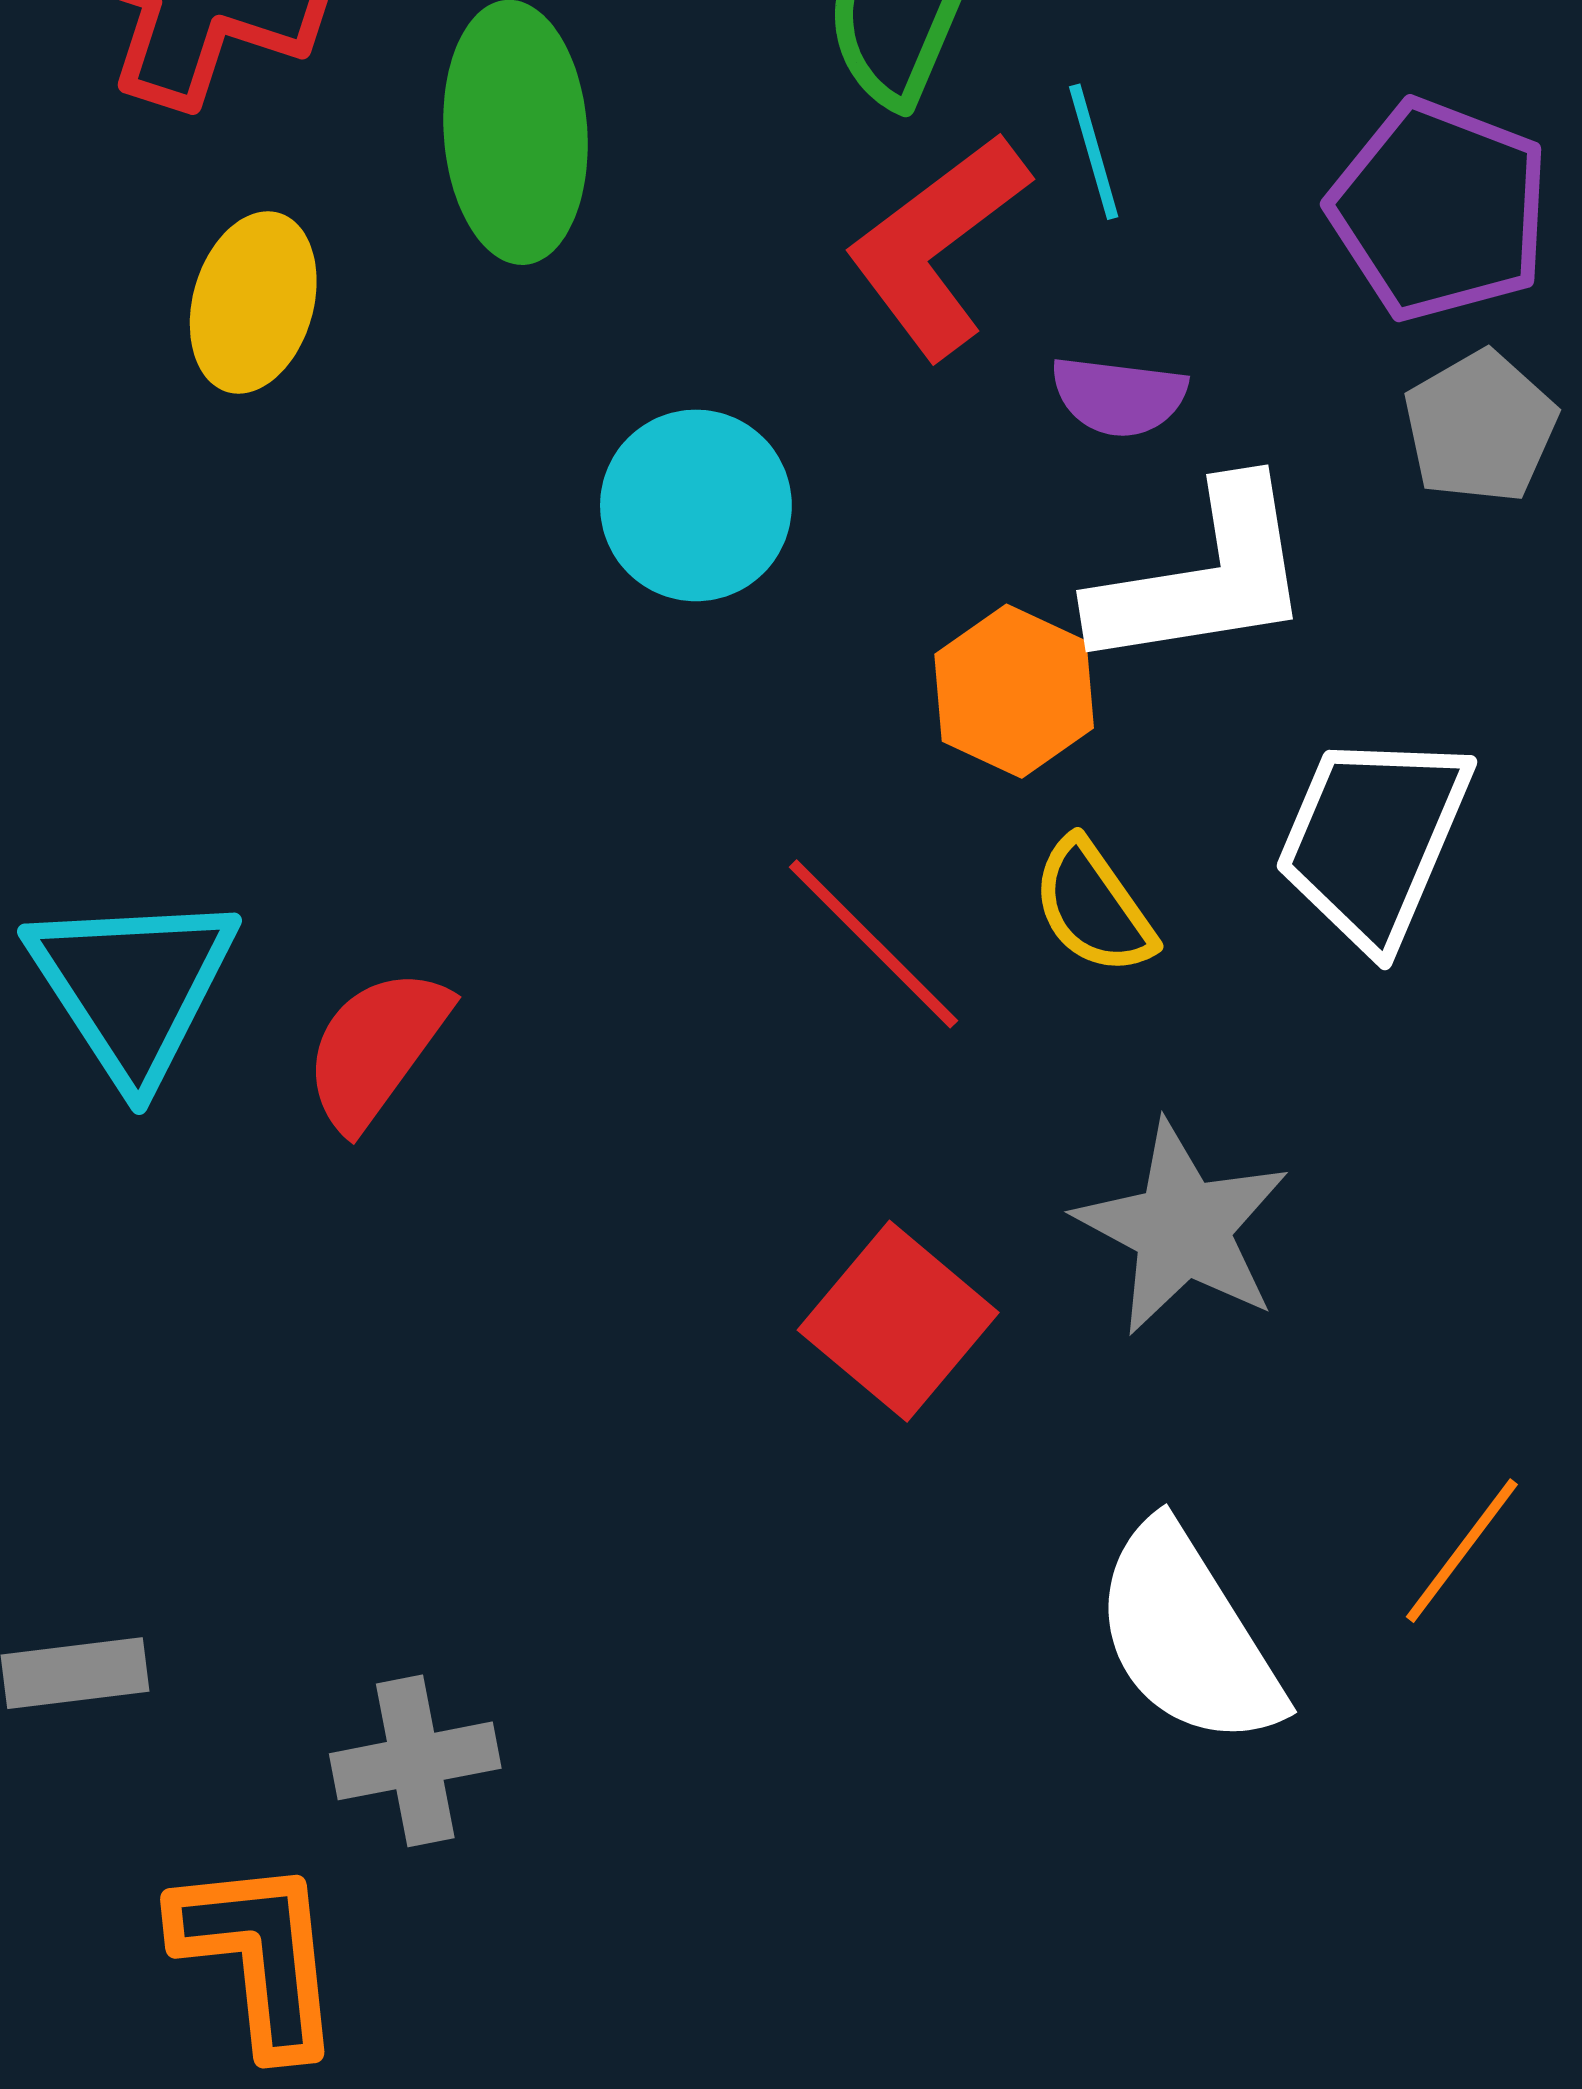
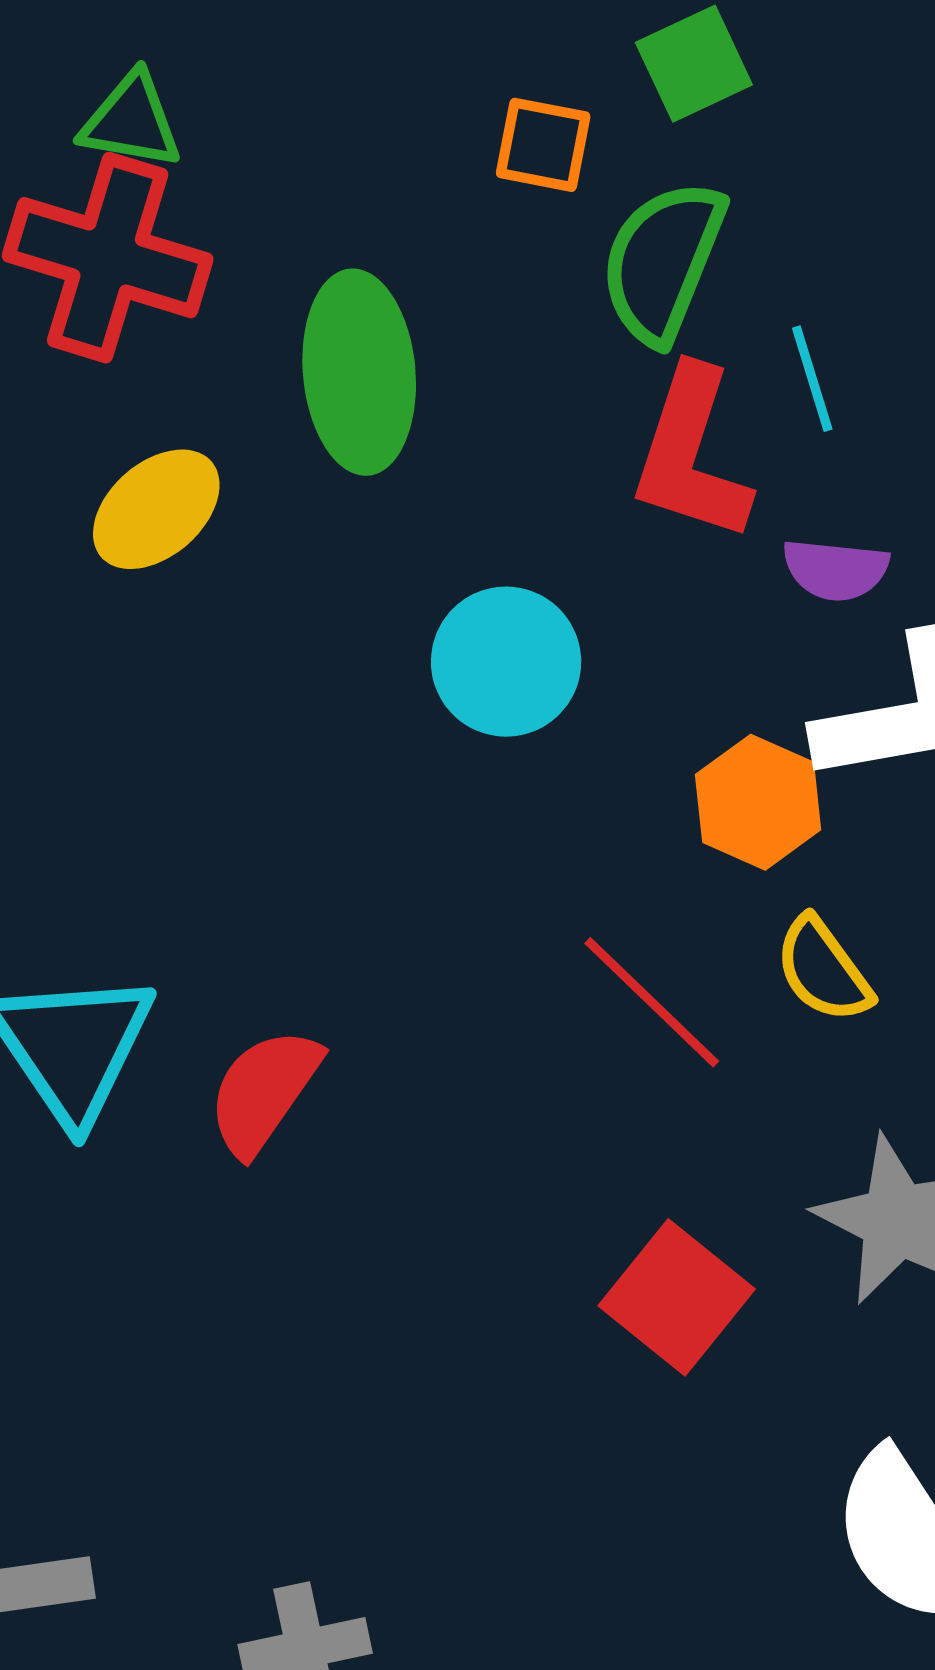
red L-shape: (937, 245) -> (691, 454), turned -34
yellow ellipse: (253, 302) -> (156, 509), turned 34

